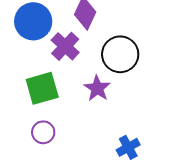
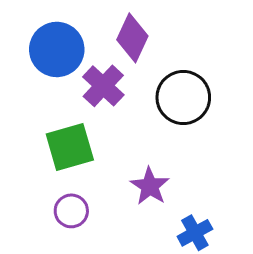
purple star: (97, 88) -> (150, 186), moved

